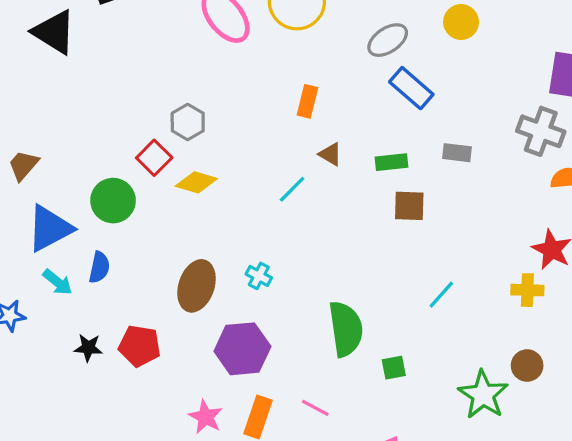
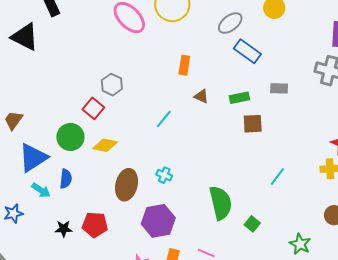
yellow diamond: (196, 182) -> (105, 145), moved
cyan line: (292, 189) -> (164, 119), moved
green square: (394, 368) -> (252, 224), turned -35
green star: (483, 395) -> (300, 244), moved, size x0.7

